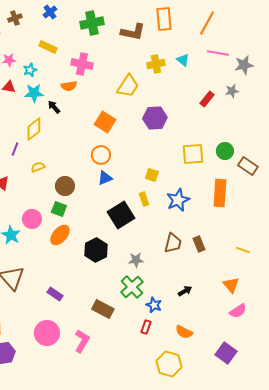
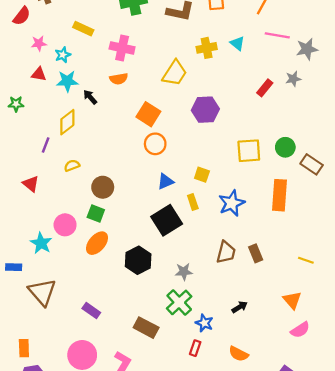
orange semicircle: (69, 86) -> (119, 79), moved
orange circle: (101, 155) -> (155, 144), moved
blue triangle: (105, 178) -> (165, 181), moved

